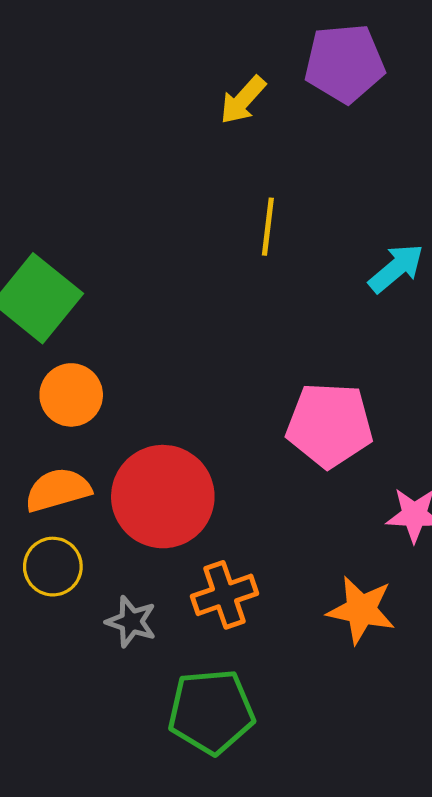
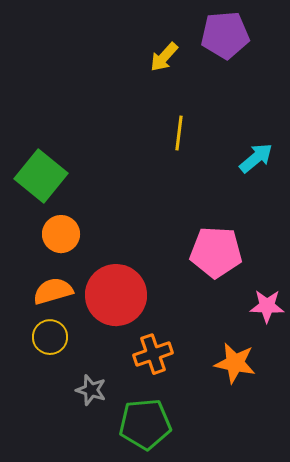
gray star: (131, 622) -> (91, 390), moved

